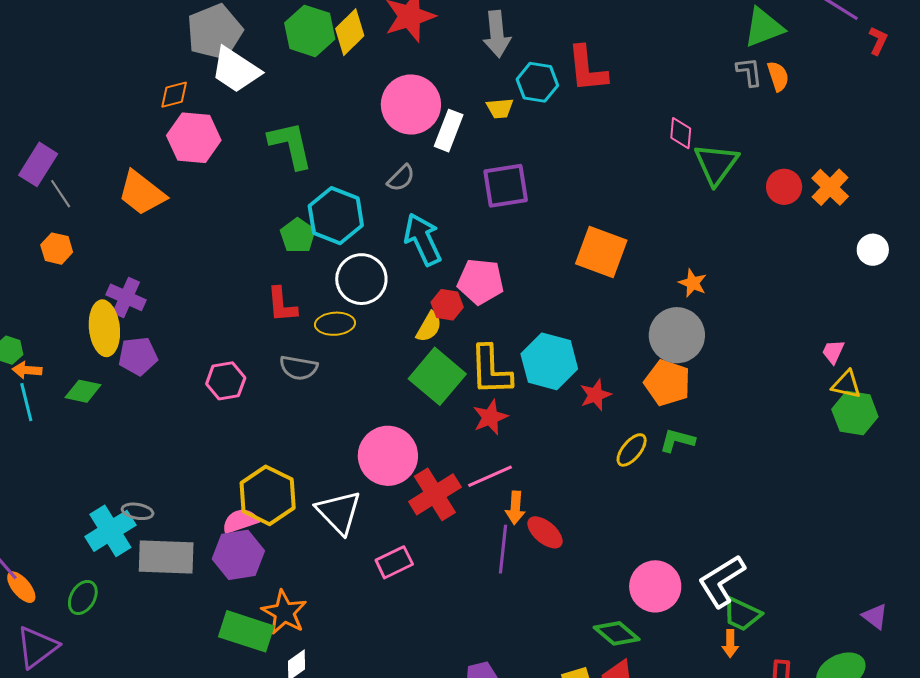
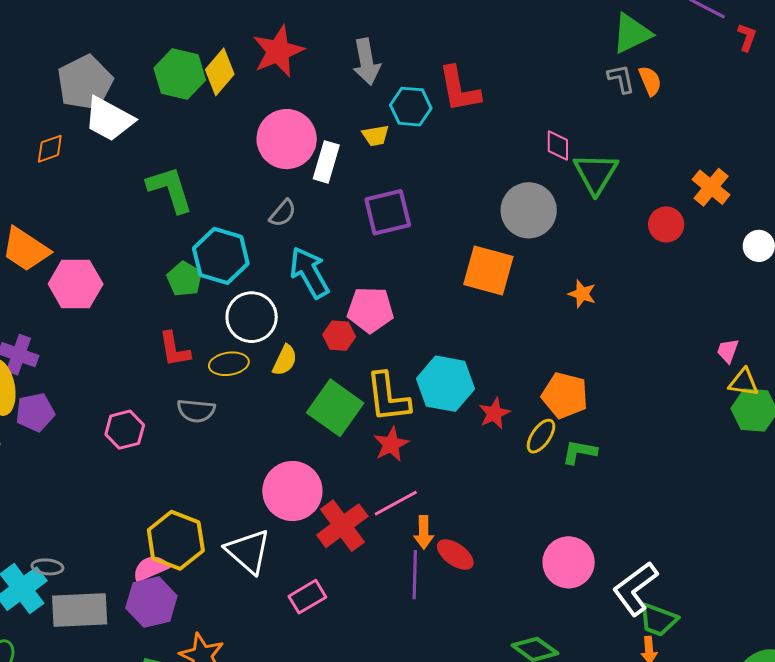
pink hexagon: (194, 138) -> (76, 284), moved
red circle: (784, 187) -> (666, 224), moved
yellow semicircle: (429, 327) -> (285, 360), moved
gray circle: (677, 335) -> (529, 210), moved
yellow ellipse: (632, 450) -> (541, 436), moved
pink circle: (655, 586) -> (569, 562), moved

